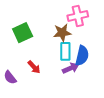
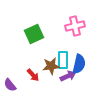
green square: (23, 33) -> (34, 34), moved
brown star: (62, 33) -> (51, 66), moved

